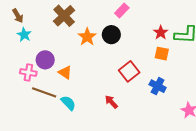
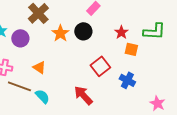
red star: (161, 33) -> (121, 32), moved
purple circle: (45, 60) -> (20, 38), moved
red arrow: (111, 102) -> (83, 95), size x1.5

